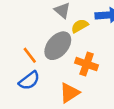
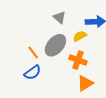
yellow semicircle: (80, 26) -> (80, 36), moved
orange triangle: (69, 93) -> (85, 83), moved

